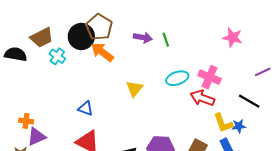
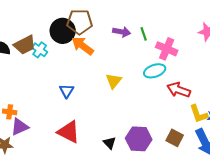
brown pentagon: (99, 27) -> (80, 22), turned -30
brown trapezoid: (42, 38) -> (25, 45), moved
pink cross: (210, 77) -> (167, 49), moved
blue triangle: (85, 108) -> (67, 91), moved, turned 42

